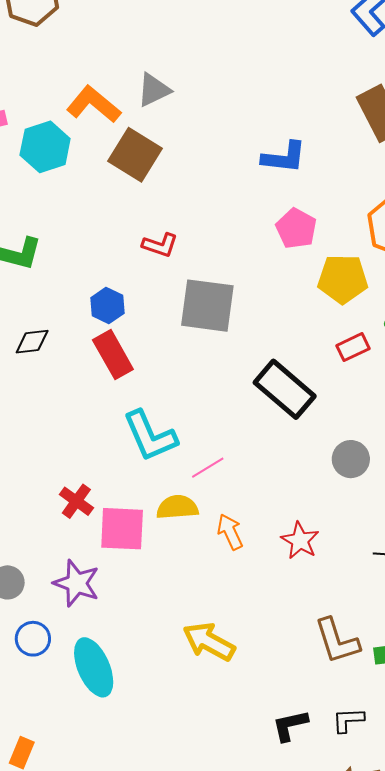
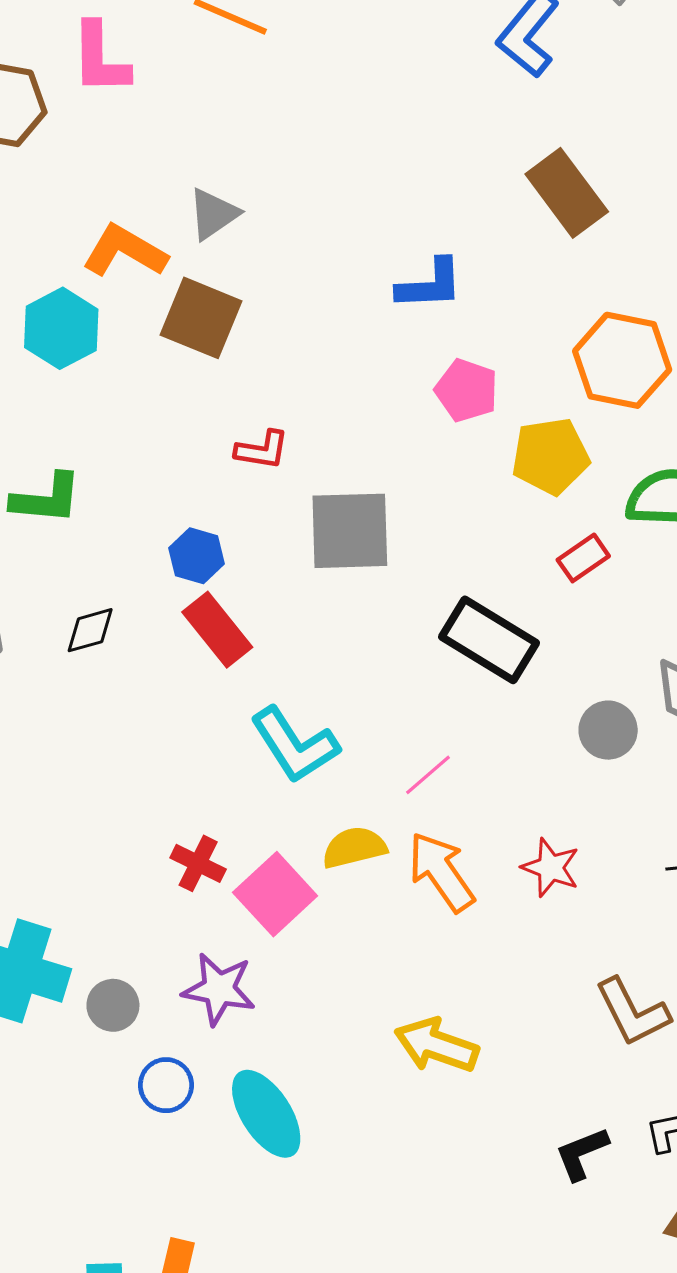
pink line: (208, 468) -> (428, 775), moved
pink square: (122, 529) -> (275, 894), turned -36
orange arrow: (230, 532) -> (441, 872), size x1.5

